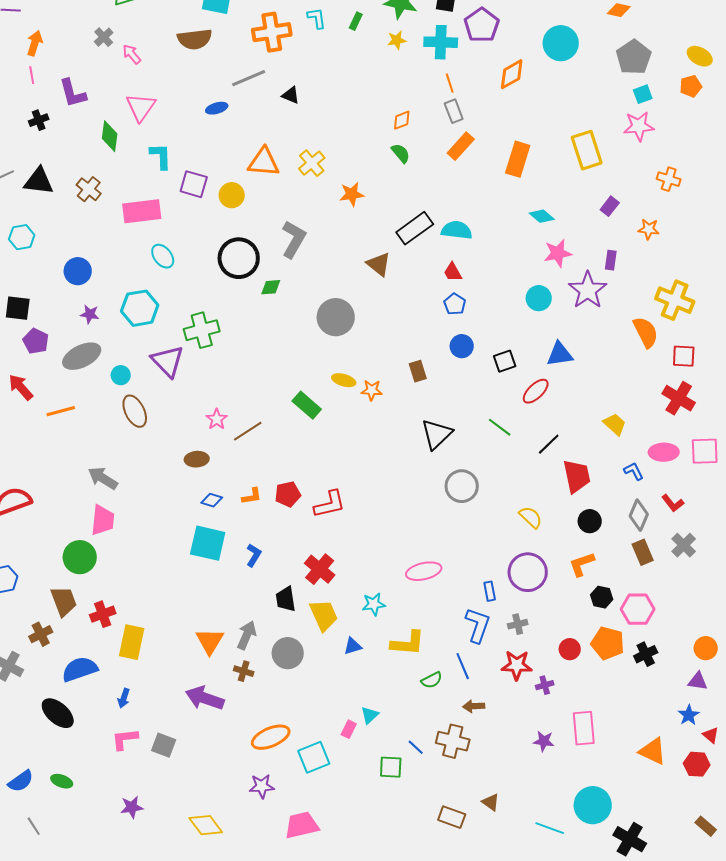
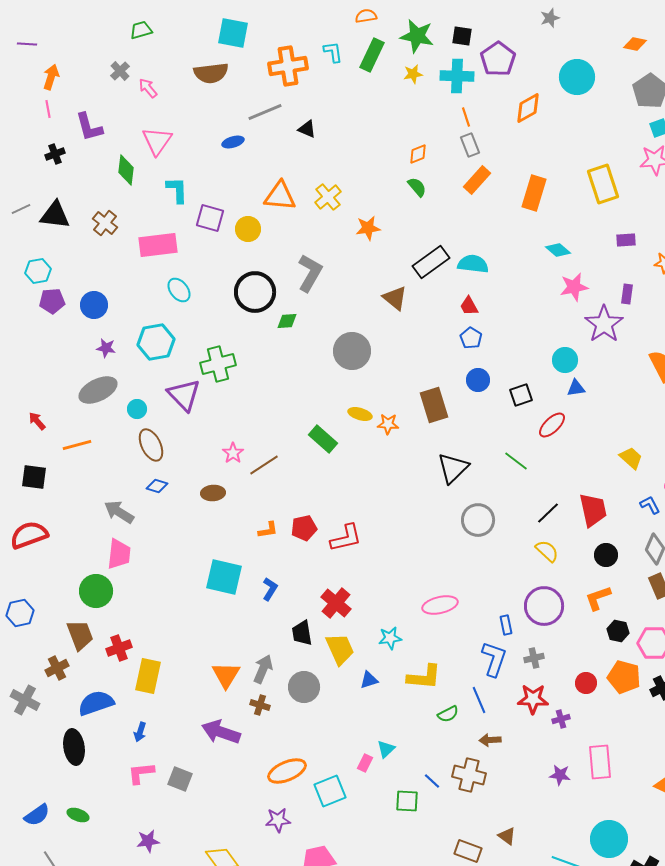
green rectangle: (356, 21) -> (372, 55), size x1.8
purple rectangle: (610, 206) -> (626, 240), turned 48
cyan circle: (539, 298) -> (565, 360), moved
black square: (18, 308) -> (34, 477), moved
purple pentagon: (36, 341) -> (52, 301), moved, turned -30
blue triangle: (560, 354) -> (576, 388), size x0.7
brown rectangle: (418, 371) -> (434, 405), size x1.6
red arrow: (21, 387) -> (37, 421), size x0.7
black line: (549, 444) -> (548, 513), moved
blue diamond: (212, 500) -> (157, 486), moved
black ellipse: (58, 713) -> (74, 747), turned 40

